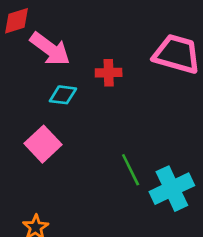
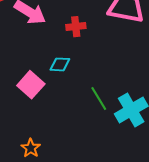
cyan diamond: (63, 95) -> (60, 64), moved

